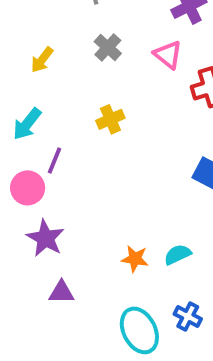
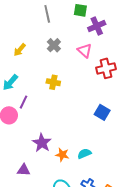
yellow cross: (110, 119) -> (53, 82), turned 32
purple star: (45, 238) -> (42, 143), moved

